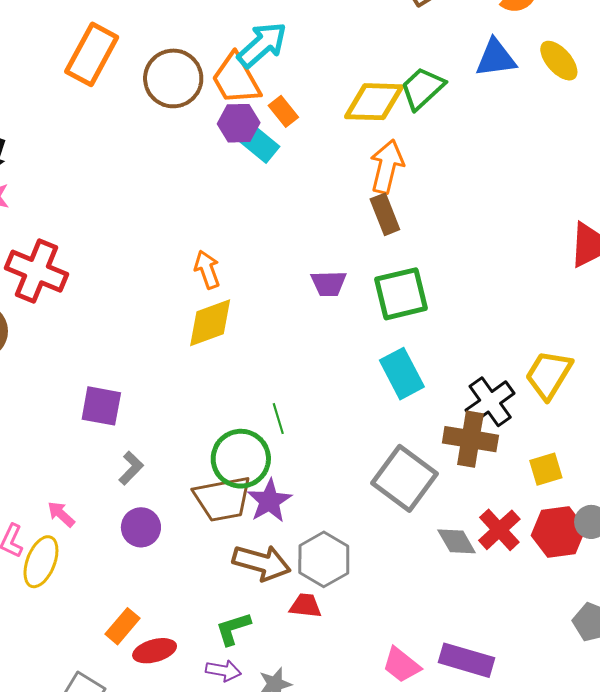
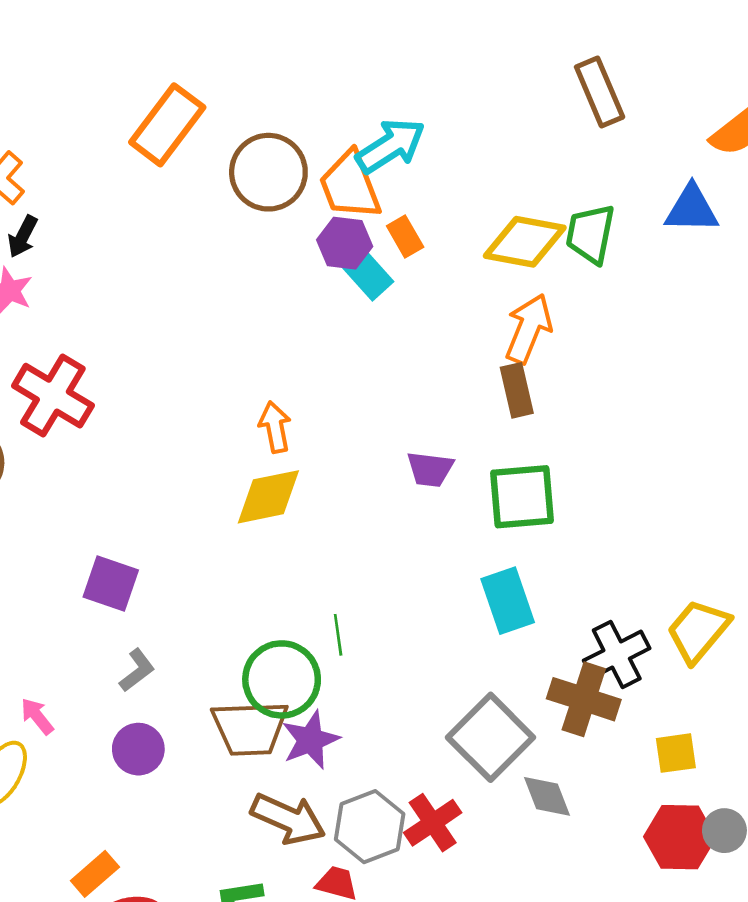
green trapezoid: (422, 88) -> (590, 234), turned -45
red cross: (499, 530) -> (433, 823), moved
gray diamond: (457, 541) -> (547, 796), moved

